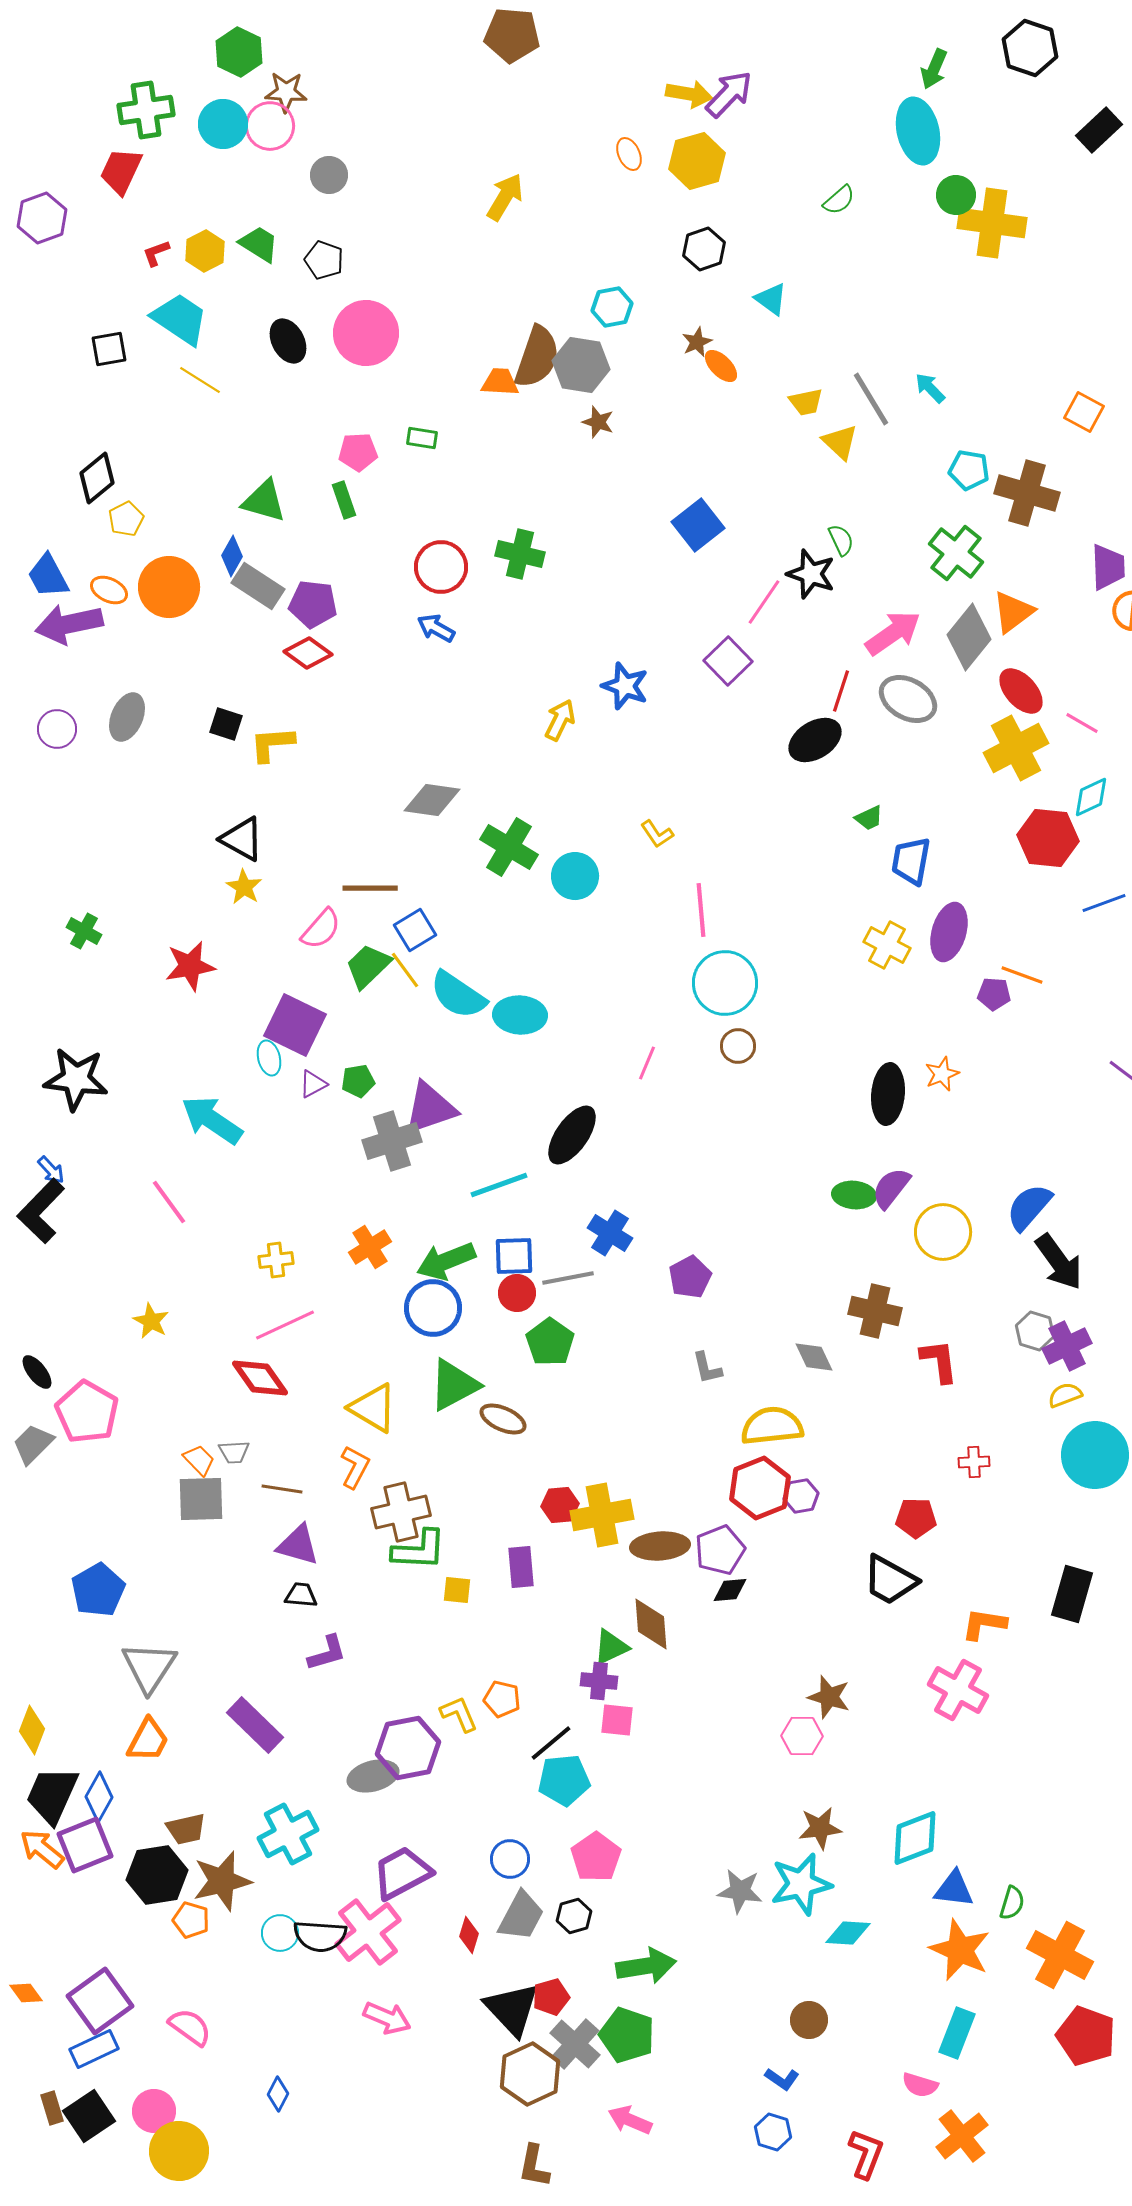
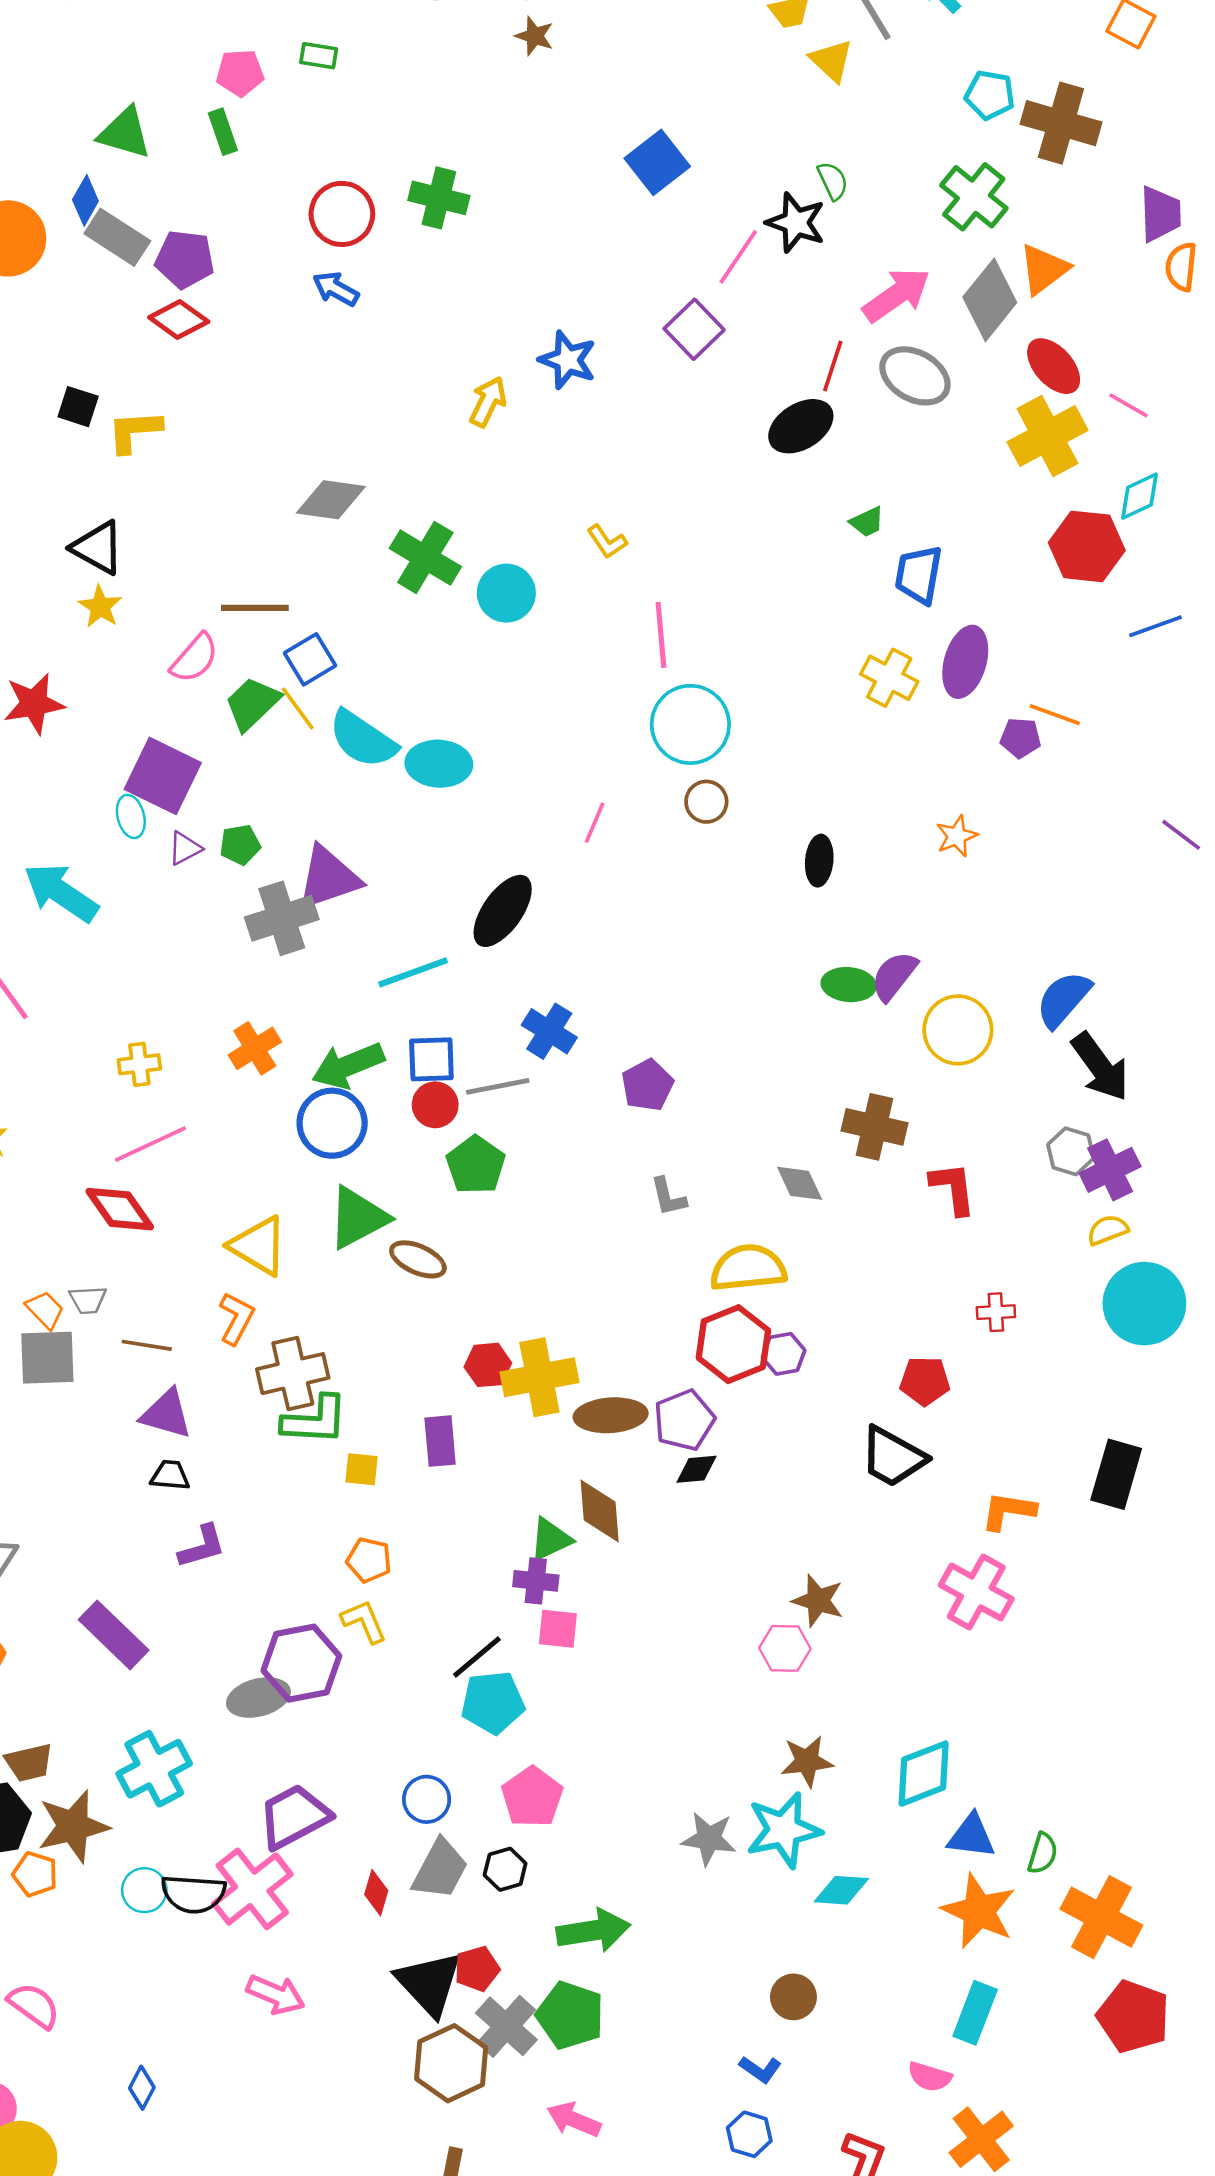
black ellipse: (888, 1094) -> (819, 861), moved, size x0.7
orange pentagon: (502, 1699) -> (369, 1560), moved

